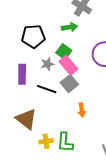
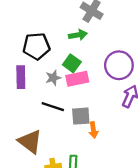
pink rectangle: (68, 65) -> (77, 79), turned -60
purple rectangle: (22, 74) -> (21, 77), moved
gray square: (69, 84) -> (81, 116), moved, turned 36

